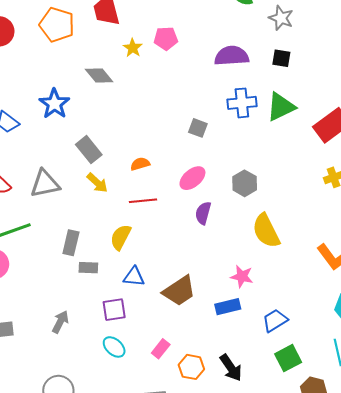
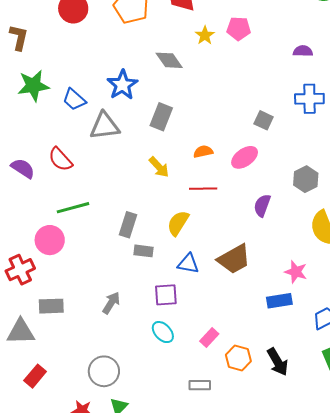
purple semicircle: (232, 56) -> (303, 51), size x0.6
gray rectangle: (89, 150) -> (161, 117), moved, turned 56
pink ellipse: (192, 178) -> (245, 157), moved
gray triangle: (45, 184) -> (105, 126), moved
brown trapezoid: (179, 291) -> (234, 259), moved

